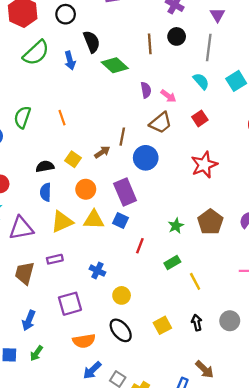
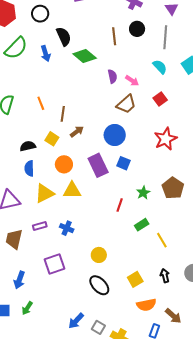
brown line: (122, 137) -> (63, 114), moved
blue square: (121, 220) -> (123, 163), moved
red line: (140, 246) -> (120, 205), moved
blue cross: (97, 271) -> (67, 228), moved
orange semicircle: (84, 341) -> (146, 305), moved

